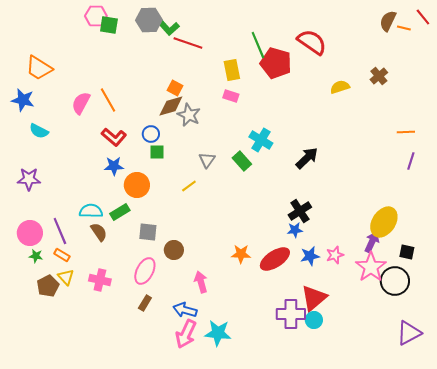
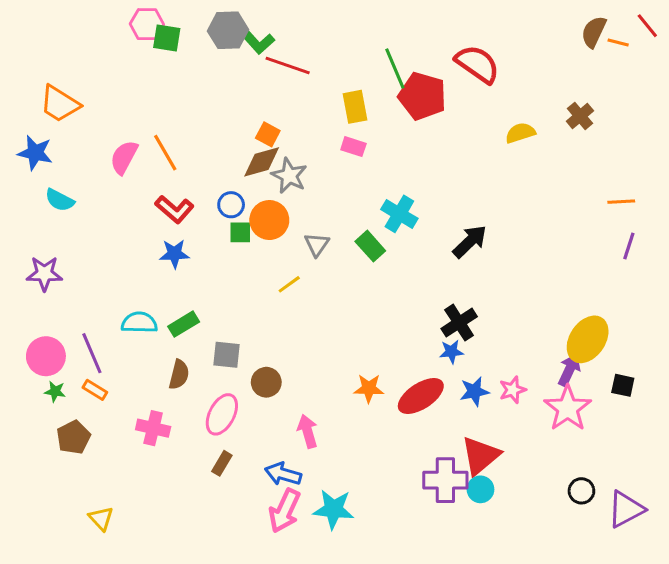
orange circle: (137, 185) -> (269, 220), moved
brown semicircle: (99, 232) -> (179, 375), moved, turned 48
yellow triangle: (66, 277) -> (101, 518), moved
black circle: (395, 281) -> (581, 491), moved, size x0.6

